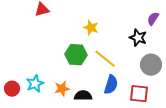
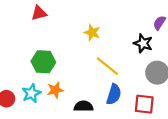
green hexagon: (76, 55) -> (43, 62), moved
orange star: (62, 89) -> (55, 90), moved

